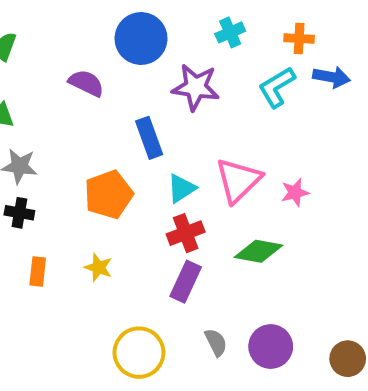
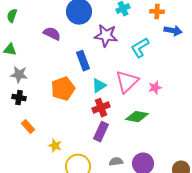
cyan L-shape: (277, 87) -> (140, 48), moved
yellow star: (98, 267) -> (55, 146), moved
orange rectangle: (38, 272) -> (28, 127), turned -48
gray semicircle: (216, 342) -> (116, 162), turned -72

